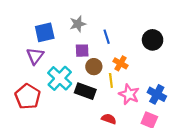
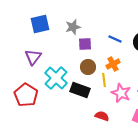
blue square: (45, 32) -> (40, 24), moved
blue line: (107, 37) -> (115, 39), moved, turned -48
purple square: (82, 51) -> (85, 44), moved
orange cross: (121, 63) -> (113, 64), turned 32

